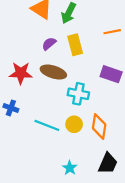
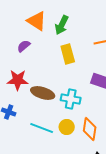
purple semicircle: (49, 44) -> (24, 46), moved
brown ellipse: (53, 72) -> (43, 93), moved

